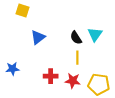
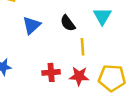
black semicircle: (76, 38) -> (68, 23), moved

